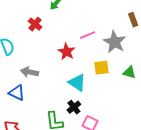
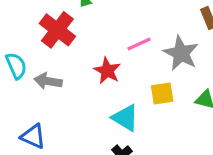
red cross: (35, 24) -> (57, 30), size x1.6
gray arrow: (30, 72) -> (48, 81), moved

